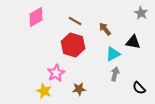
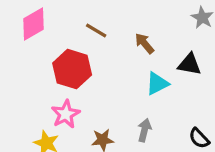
red hexagon: (73, 45) -> (72, 69), moved
gray arrow: (115, 74) -> (144, 130), moved

